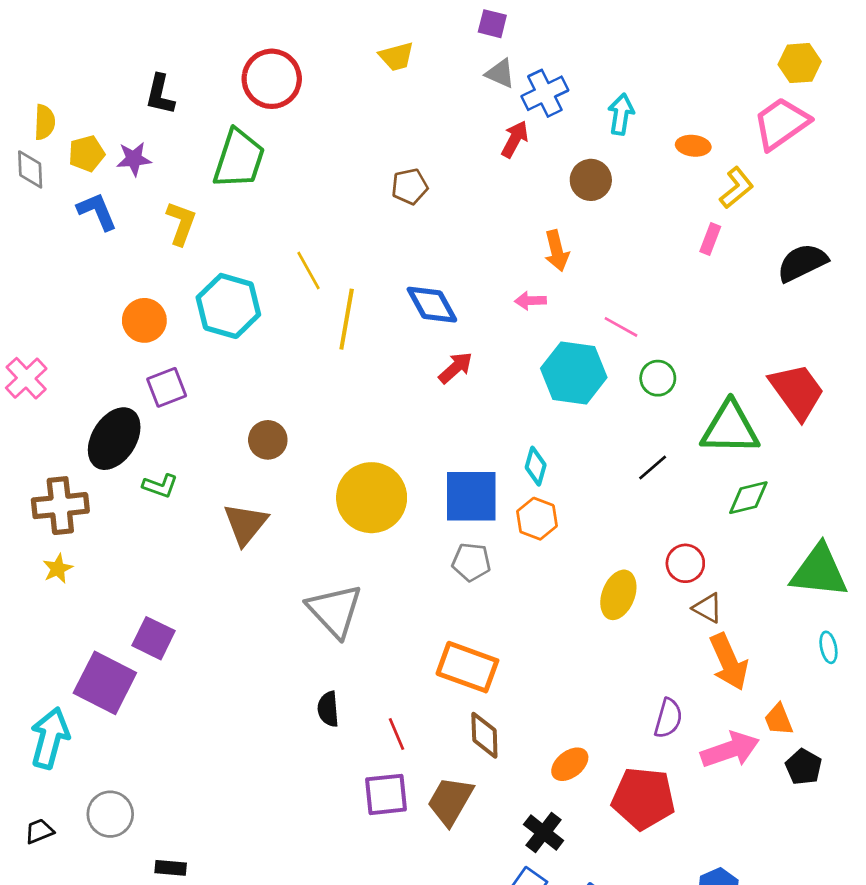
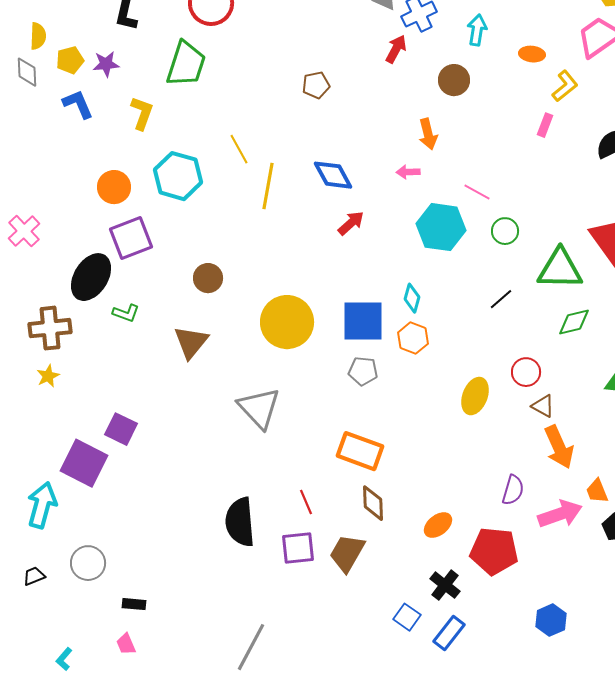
purple square: (167, 387) -> (131, 238), size x1.4
black semicircle: (328, 709) -> (240, 522), moved, size x1.8
black cross: (544, 833) -> (445, 585), moved

